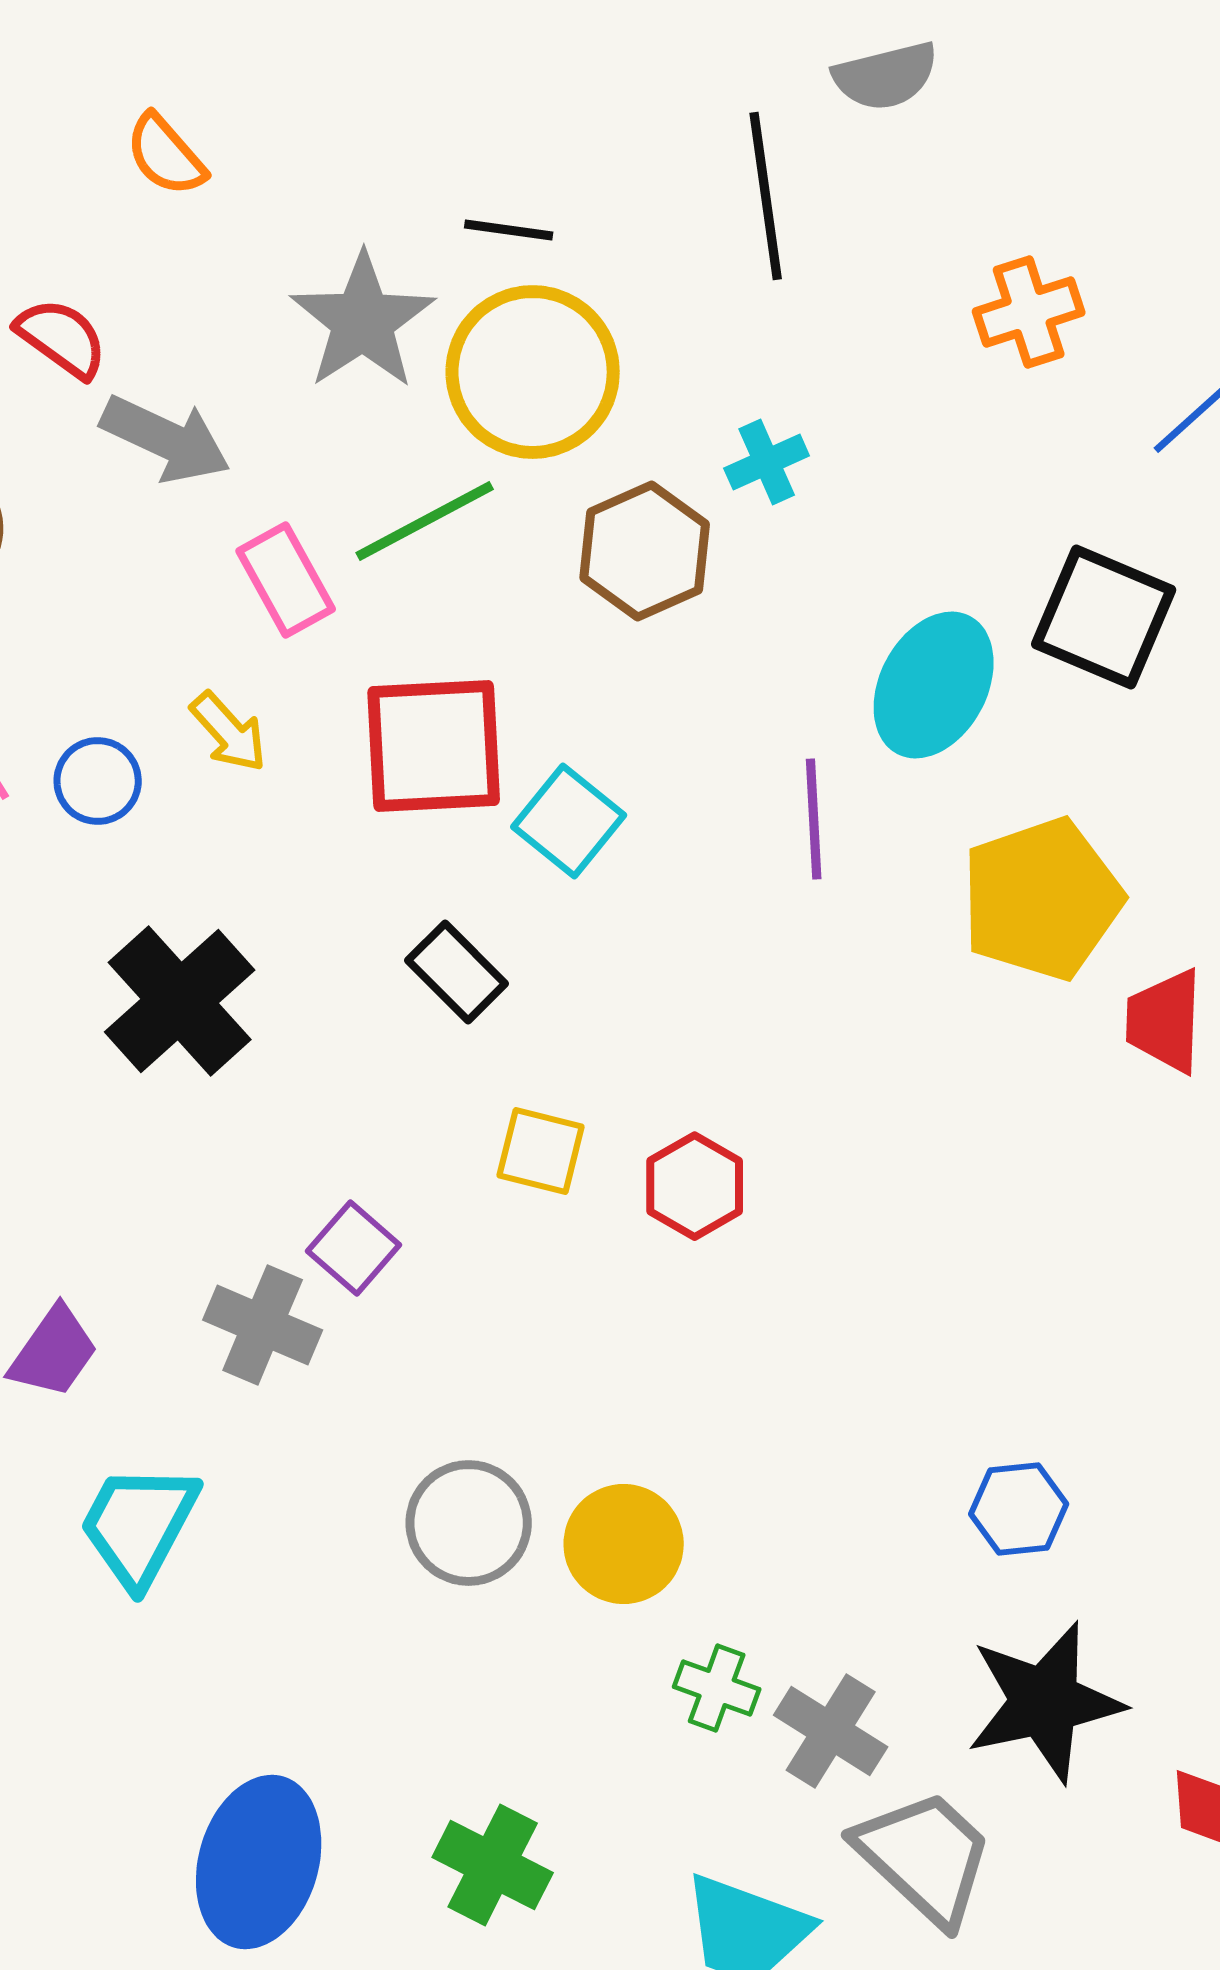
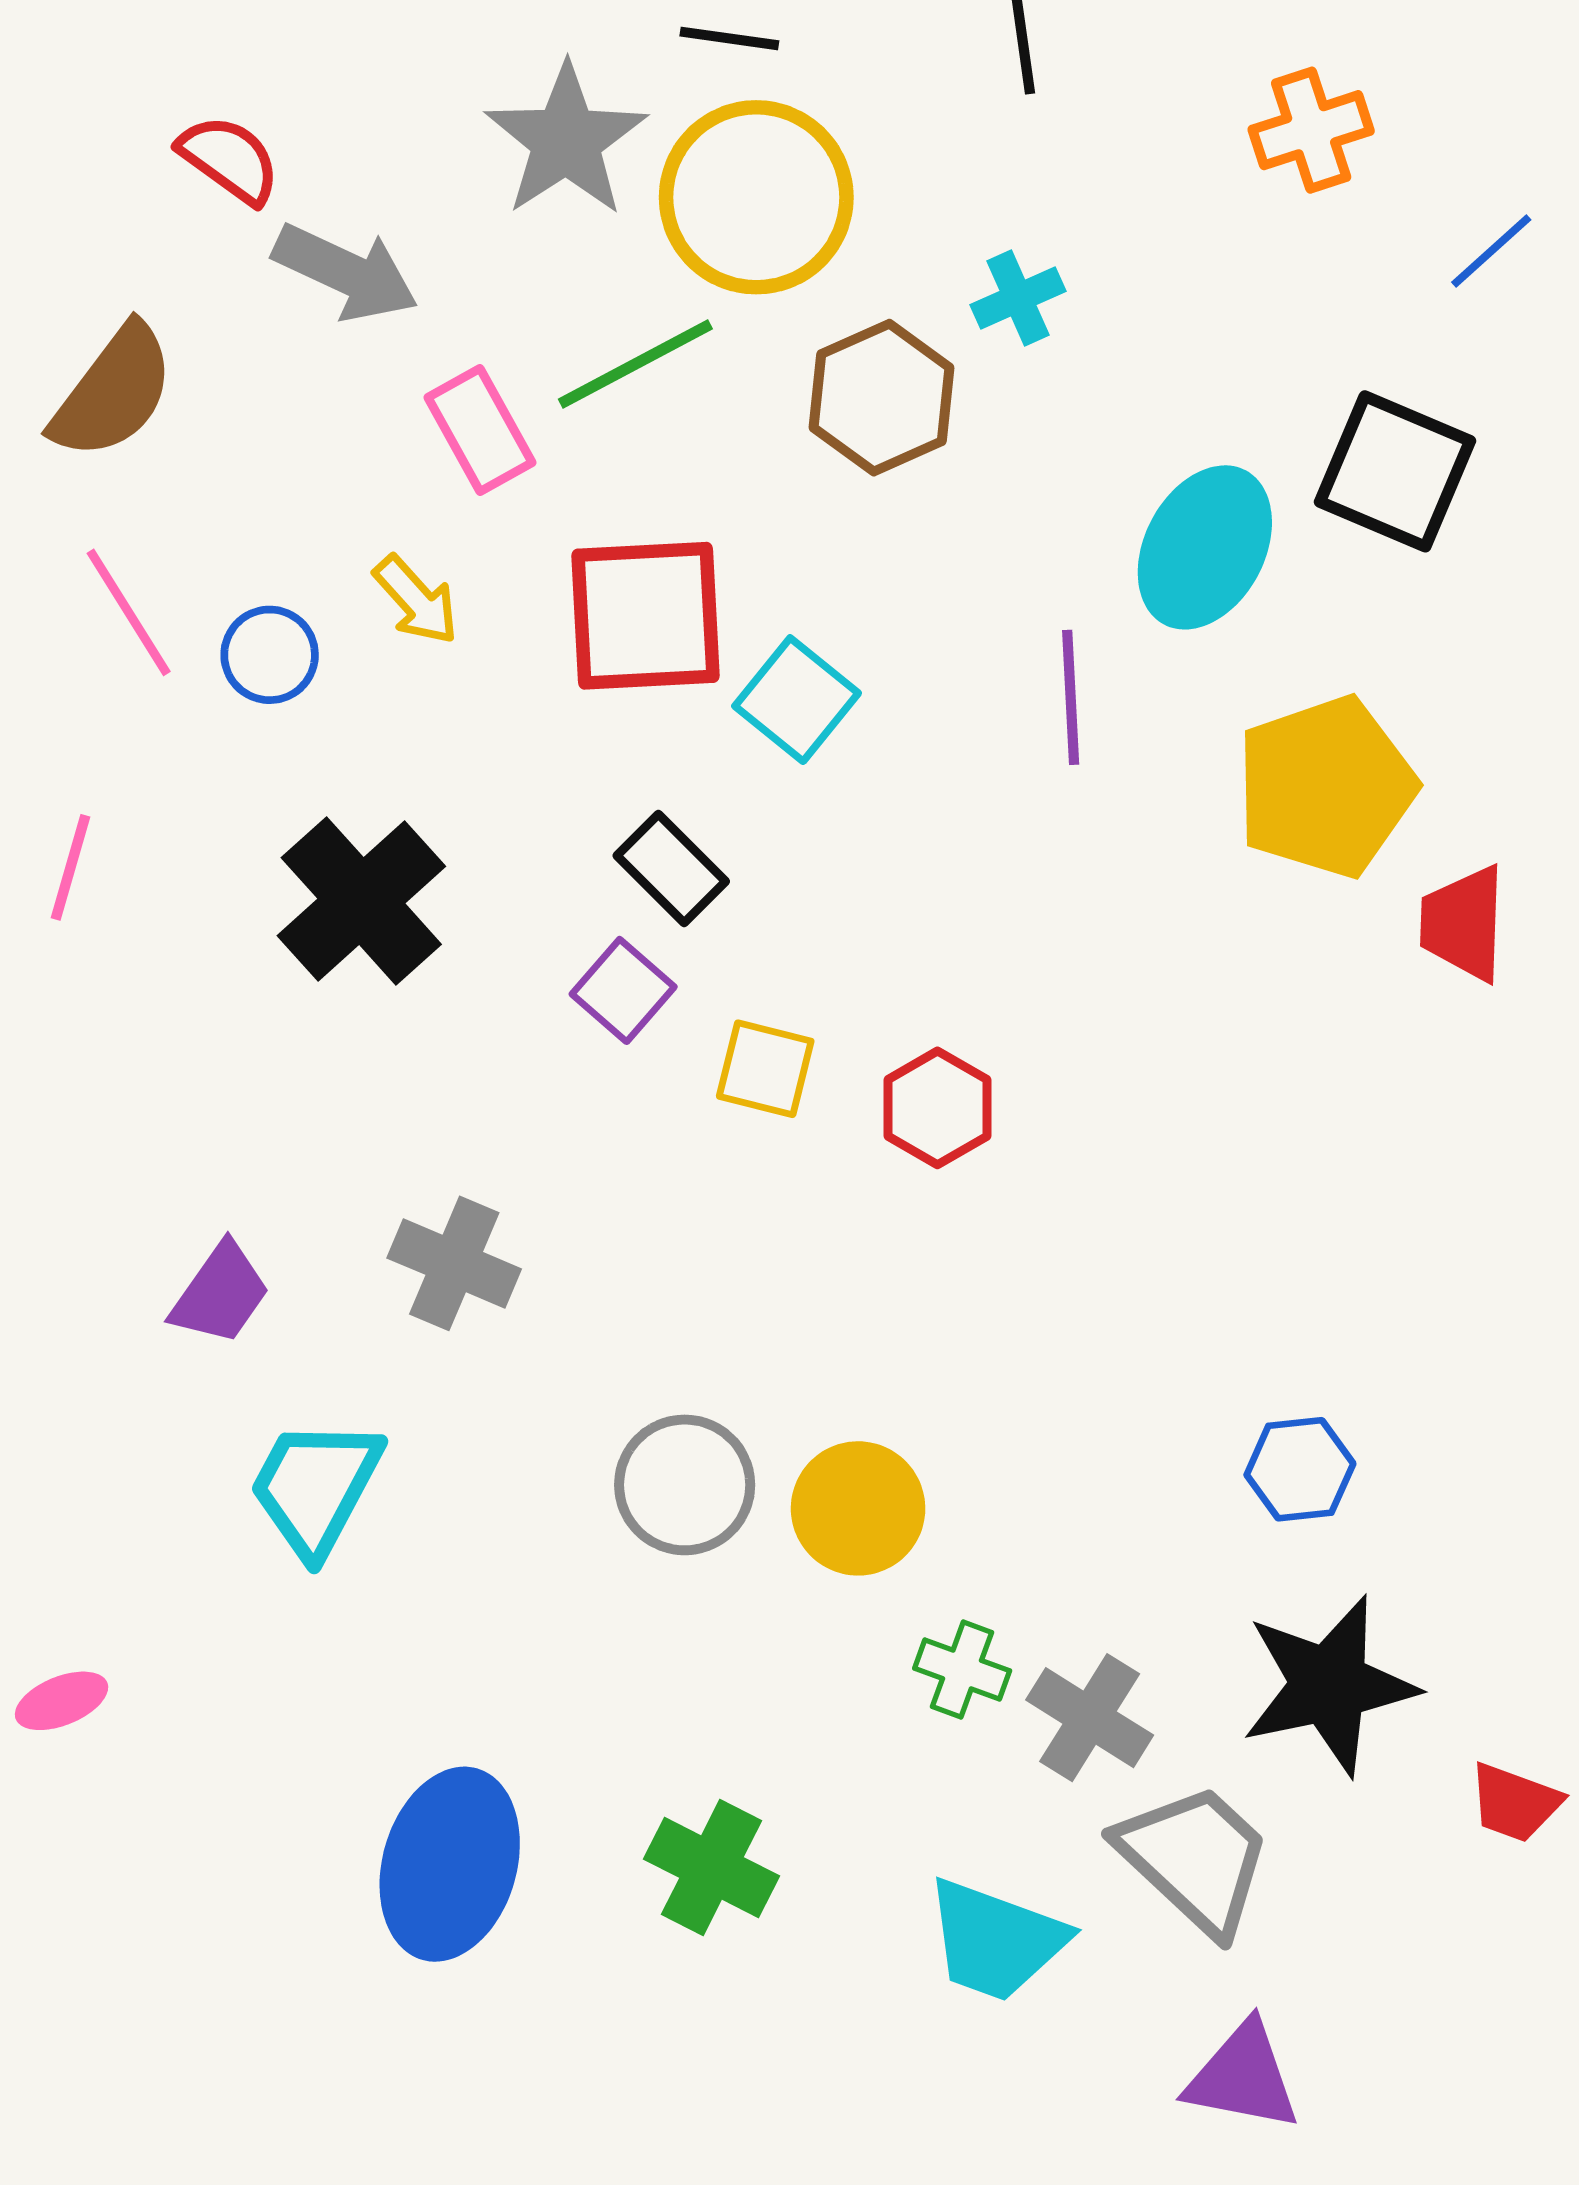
purple square: (354, 1248) -> (623, 990), moved

